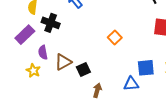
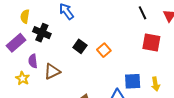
black square: (83, 70) -> (80, 46), moved, turned -32

